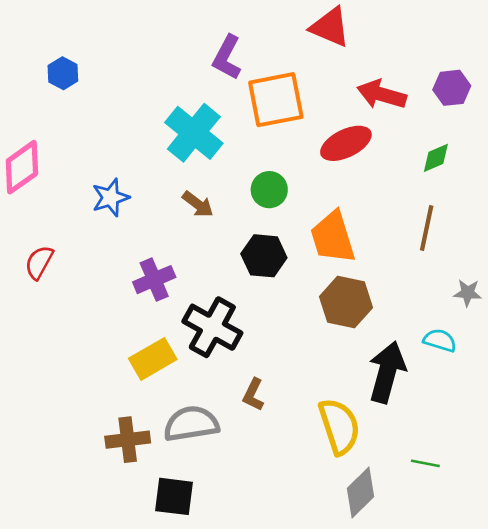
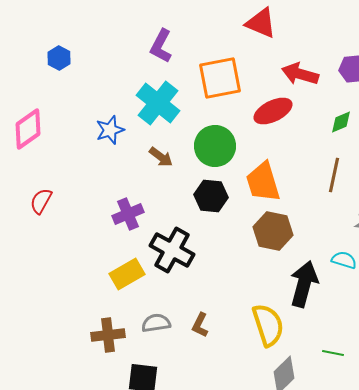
purple L-shape: (227, 57) -> (161, 46), moved
green circle: (269, 190) -> (215, 146), size x1.5
blue star: (111, 198) -> (110, 130), moved
brown L-shape: (253, 395) -> (200, 325), moved
gray semicircle: (191, 424) -> (156, 323), size x0.7

